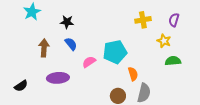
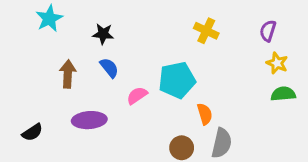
yellow cross: (143, 20) -> (206, 31), moved, turned 35
yellow star: (164, 41) -> (277, 63), moved
green semicircle: (173, 61) -> (283, 94), moved

